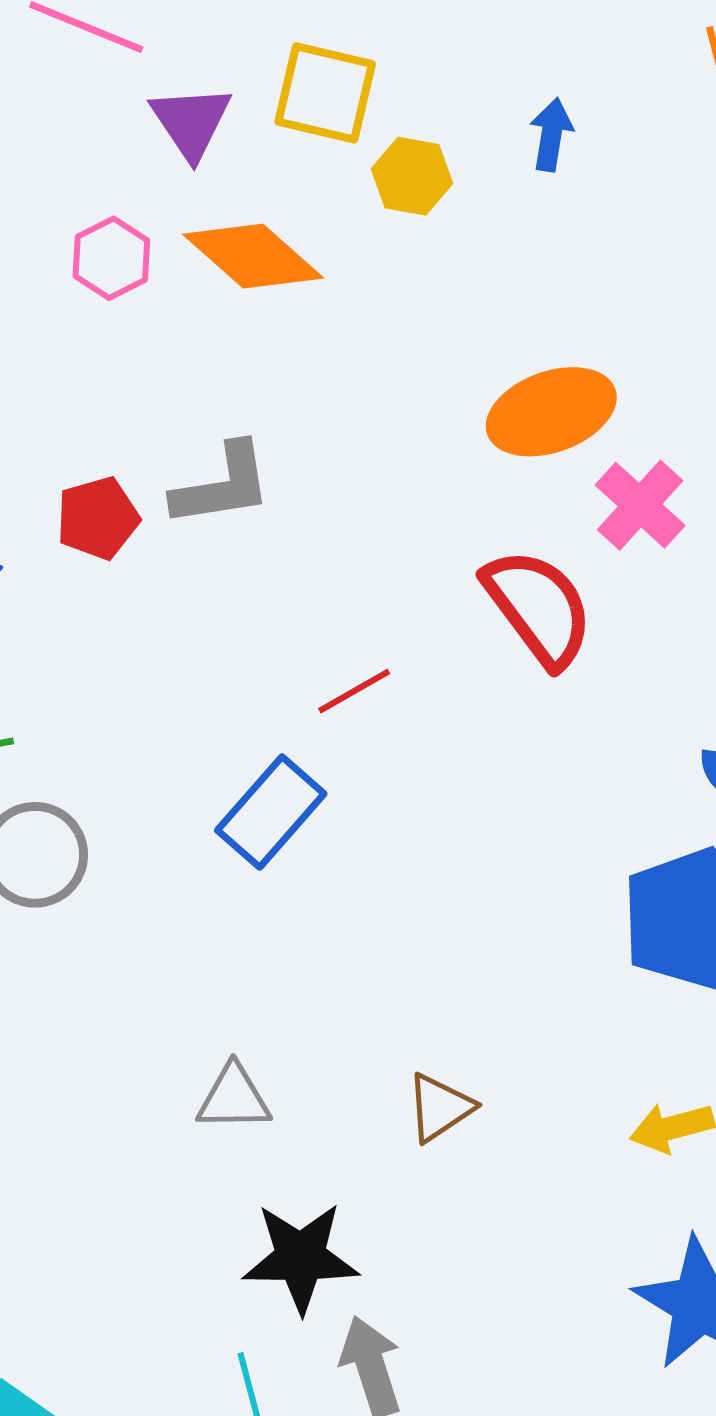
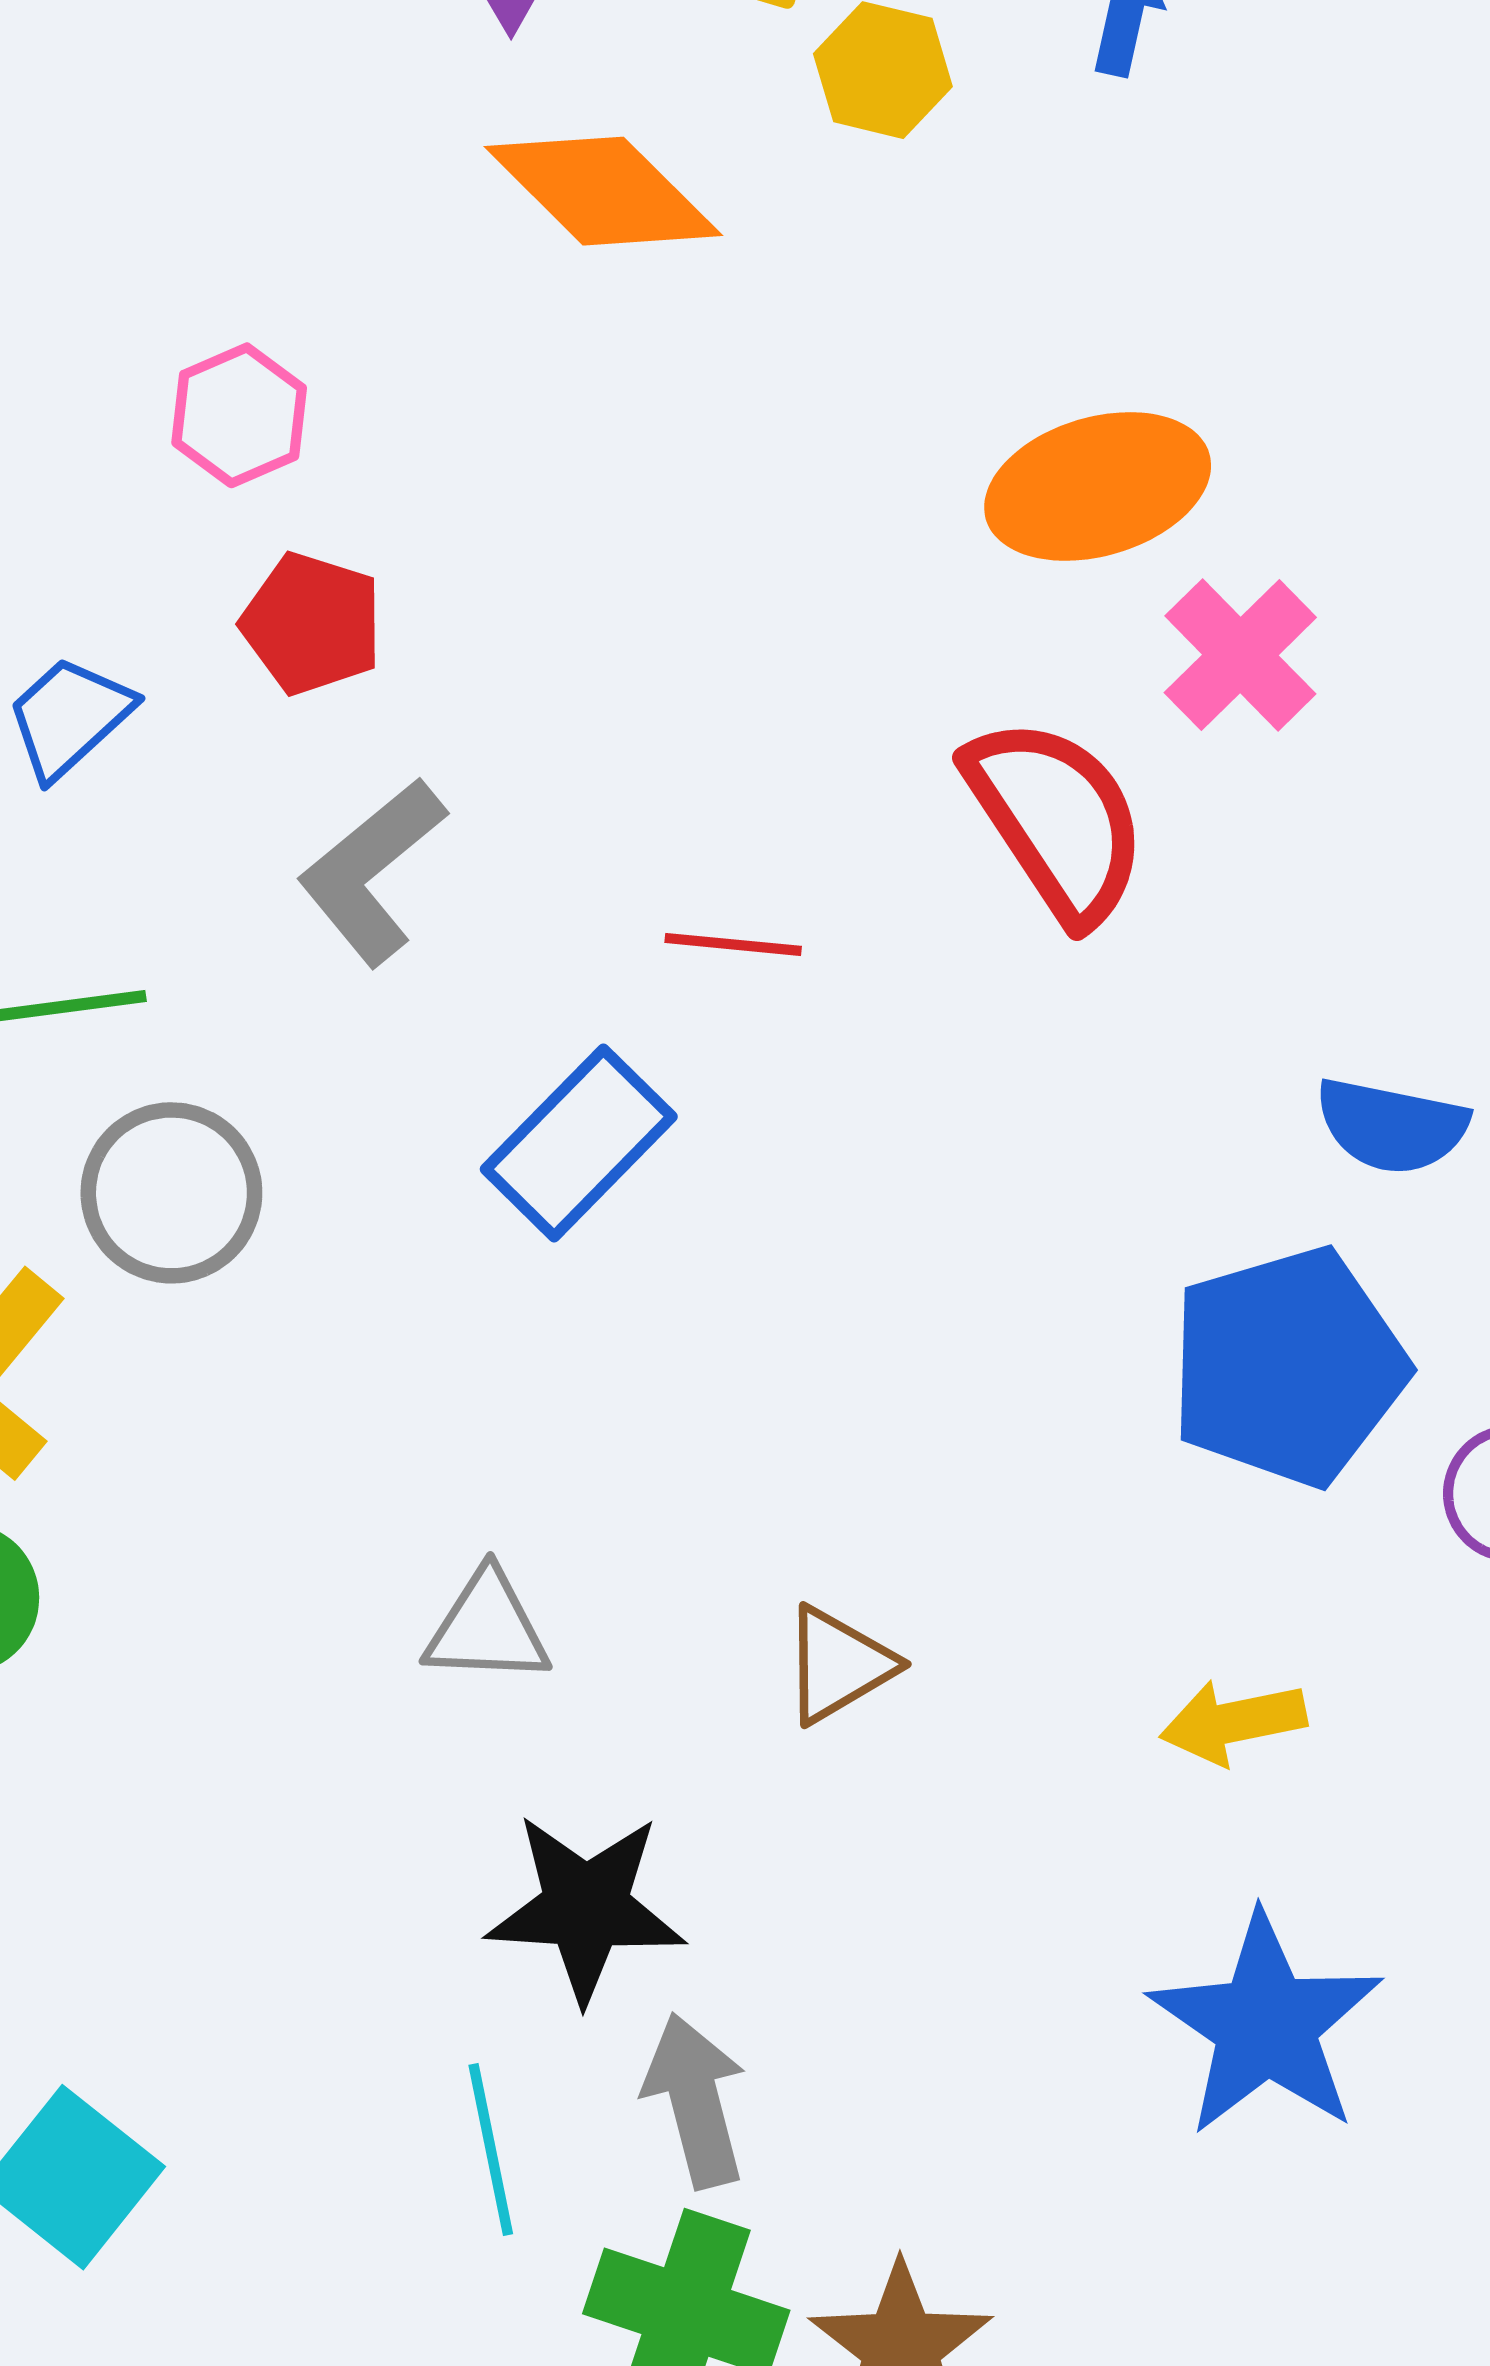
pink hexagon: (111, 258) -> (239, 415), moved
gray L-shape: (222, 485) -> (372, 871), moved, turned 146
red pentagon: (98, 518) -> (312, 624), turned 30
red line: (354, 691) -> (733, 944), turned 32

